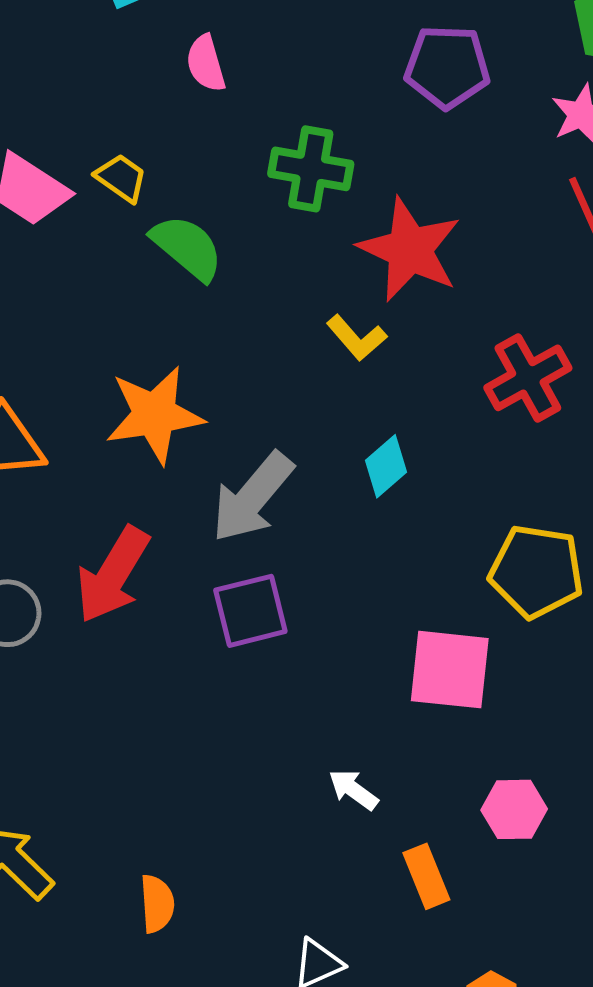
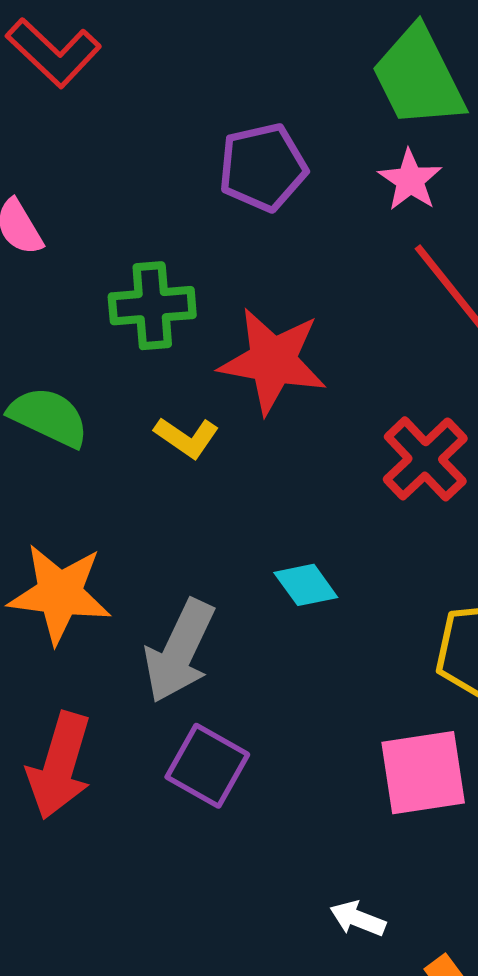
yellow L-shape: (357, 338) -> (187, 437), moved
orange star: (155, 415) -> (60, 594), turned 30
cyan diamond: (386, 466) -> (306, 585), turned -70
purple square: (250, 611) -> (207, 766), turned -32

